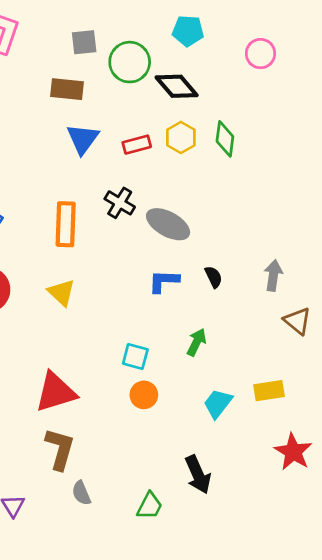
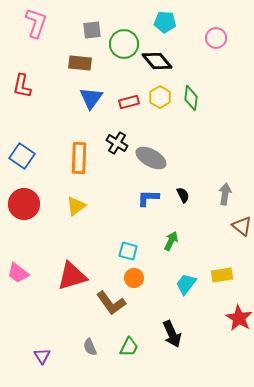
yellow triangle: (61, 292) -> (76, 206), turned 40
brown L-shape: (60, 449) -> (111, 303), moved, turned 128
green trapezoid: (150, 506) -> (129, 347), moved

